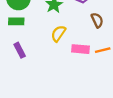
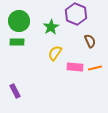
purple rectangle: (20, 50) -> (15, 91), moved

